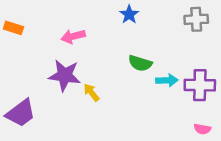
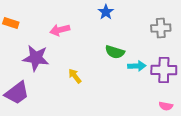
gray cross: (196, 19) -> (161, 28), moved
purple star: (65, 75) -> (36, 58), moved

